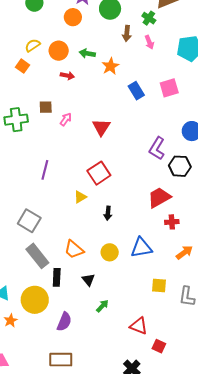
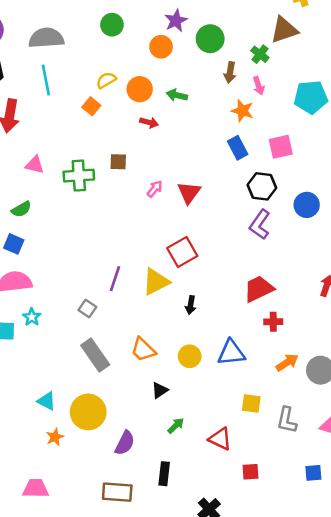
orange star: (110, 66) -> (242, 111), moved, turned -30
pink arrow: (66, 119) -> (155, 189), moved
black hexagon: (180, 166) -> (262, 186), moved
purple line: (45, 170) -> (115, 279), moved
yellow triangle: (80, 197) -> (156, 282), size x1.6
gray square: (29, 221) -> (87, 308), size x0.6
black rectangle: (57, 277) -> (164, 474), moved
black triangle: (88, 280) -> (160, 390), turned 32
red triangle: (139, 326) -> (220, 439), moved
red square: (159, 346) -> (250, 472), moved, turned -32

